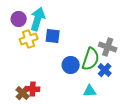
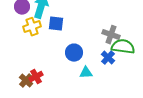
green semicircle: (91, 59) -> (123, 47), moved, turned -100
red cross: (33, 89) -> (36, 77), turned -32
cyan triangle: (90, 91) -> (86, 73), moved

